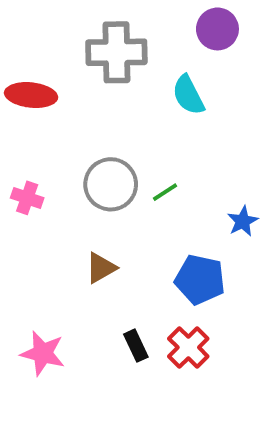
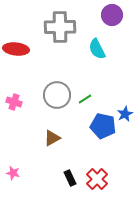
blue pentagon: (200, 279) -> (103, 126), moved
pink star: (43, 353) -> (13, 173), moved, size x0.6

